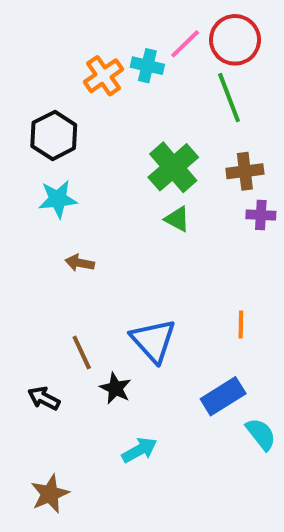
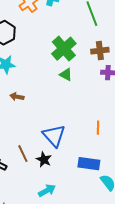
brown line: (82, 352) -> (23, 154), moved
black star: (115, 388) -> (44, 160), moved
blue rectangle: (223, 396) -> (89, 164), turned 40

